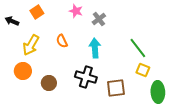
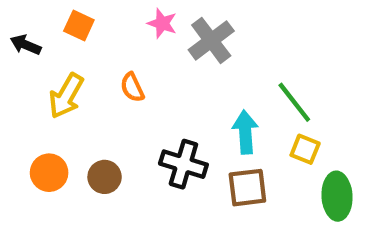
orange square: (37, 12) -> (79, 25), turned -32
gray cross: (99, 19) -> (211, 40), size x1.5
cyan arrow: (95, 48) -> (245, 132), moved
orange circle: (23, 71) -> (49, 173), moved

